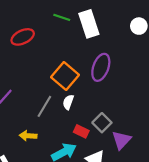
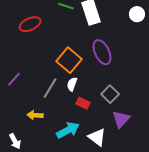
purple ellipse: (101, 67) -> (102, 52), turned -45
gray square: (102, 123) -> (110, 94), moved
red rectangle: (81, 131) -> (83, 103), moved

